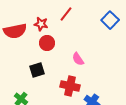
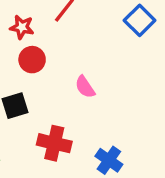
red cross: (70, 86) -> (54, 143), moved

